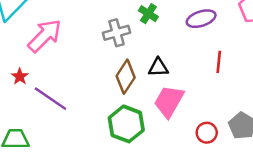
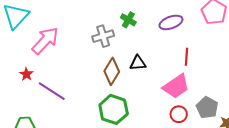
pink trapezoid: (169, 101) -> (176, 86), moved, turned -152

